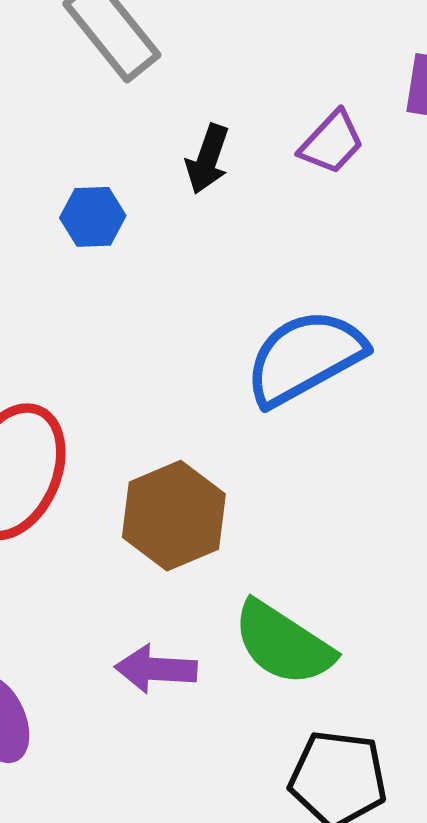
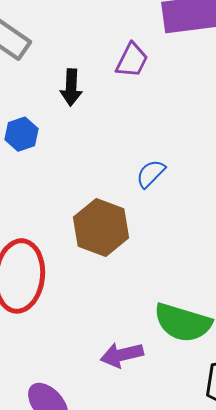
blue semicircle: (305, 357) -> (151, 174), size x0.5
brown hexagon: (174, 516) -> (101, 228), moved

